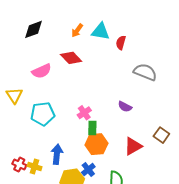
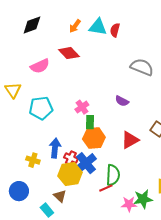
red semicircle: (121, 43) -> (115, 30), moved
red cross: (19, 164) -> (71, 158), moved
blue cross: (88, 170) -> (86, 163), size x1.5

